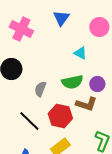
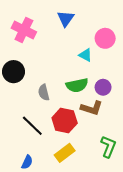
pink circle: (99, 27) -> (105, 38), moved
gray semicircle: (40, 89) -> (44, 92), turned -35

